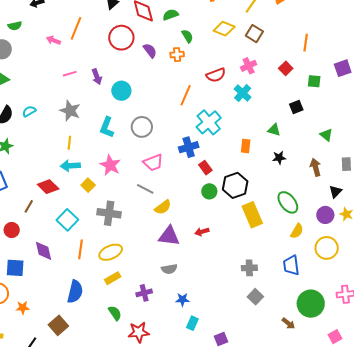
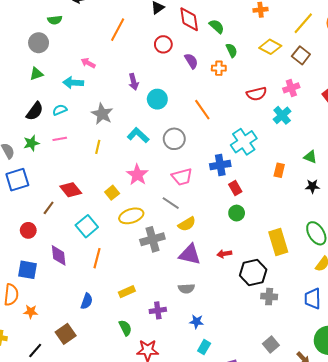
green semicircle: (171, 15) -> (217, 26), turned 56
red circle: (121, 38) -> (163, 44), size x0.7
pink arrow: (53, 40) -> (88, 63), moved
pink line: (70, 74) -> (60, 139), moved
orange line: (186, 95) -> (202, 110), moved, turned -65
cyan L-shape: (107, 127) -> (138, 135), turned 105
cyan arrow: (70, 166) -> (73, 83), moved
black hexagon: (235, 185) -> (253, 272), moved
gray cross: (109, 213) -> (152, 239), moved, turned -30
yellow ellipse: (111, 252) -> (131, 216), moved
blue semicircle: (75, 292) -> (87, 301), size x0.7
gray square: (255, 297) -> (271, 345), moved

